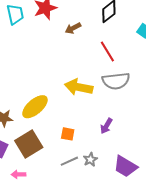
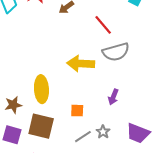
yellow ellipse: (35, 107) -> (41, 89), turned -44
brown square: (29, 144) -> (41, 126), turned -36

